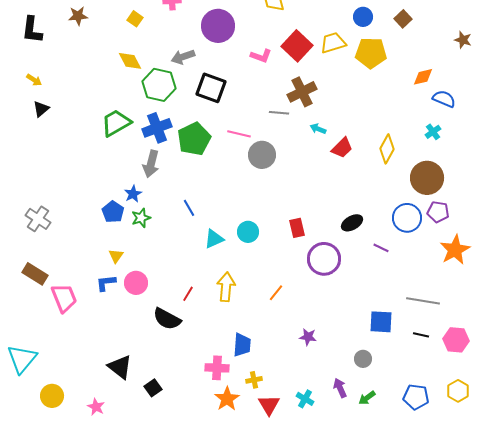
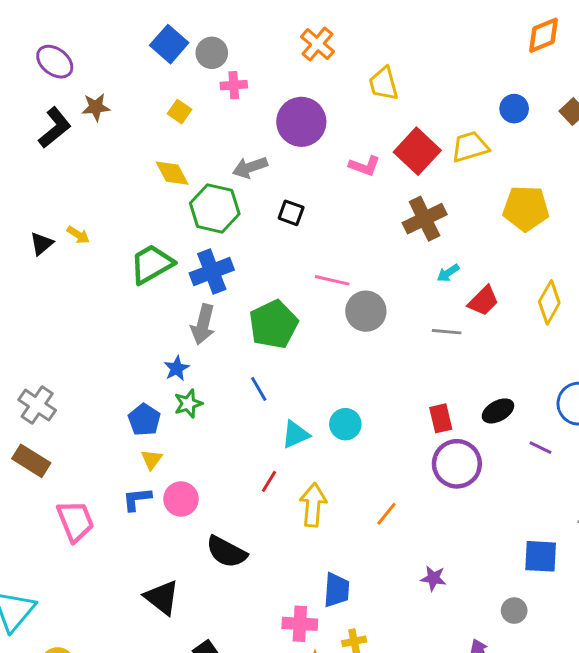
black L-shape: (32, 30) -> (55, 128), moved, turned -136
yellow pentagon: (371, 53) -> (526, 208), moved
yellow arrow: (34, 80) -> (78, 235), moved
black square: (211, 88) -> (291, 213), size x0.6
gray line: (279, 113) -> (447, 332), moved
cyan arrow: (318, 129) -> (448, 273), turned -56
green pentagon: (194, 139) -> (273, 324), moved
blue pentagon: (113, 212) -> (144, 420), moved
red rectangle: (297, 228) -> (441, 418), moved
brown rectangle: (35, 274) -> (31, 461), moved
red line: (188, 294) -> (269, 481), moved
black triangle: (120, 367) -> (162, 597), moved

